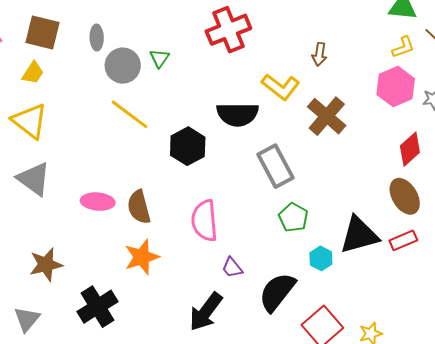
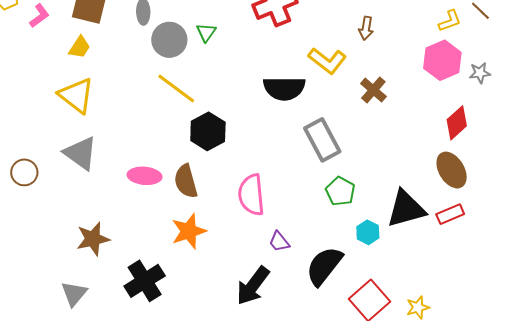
brown cross: (327, 116) -> (373, 90), size x0.7
black hexagon: (188, 146) -> (208, 131), moved

